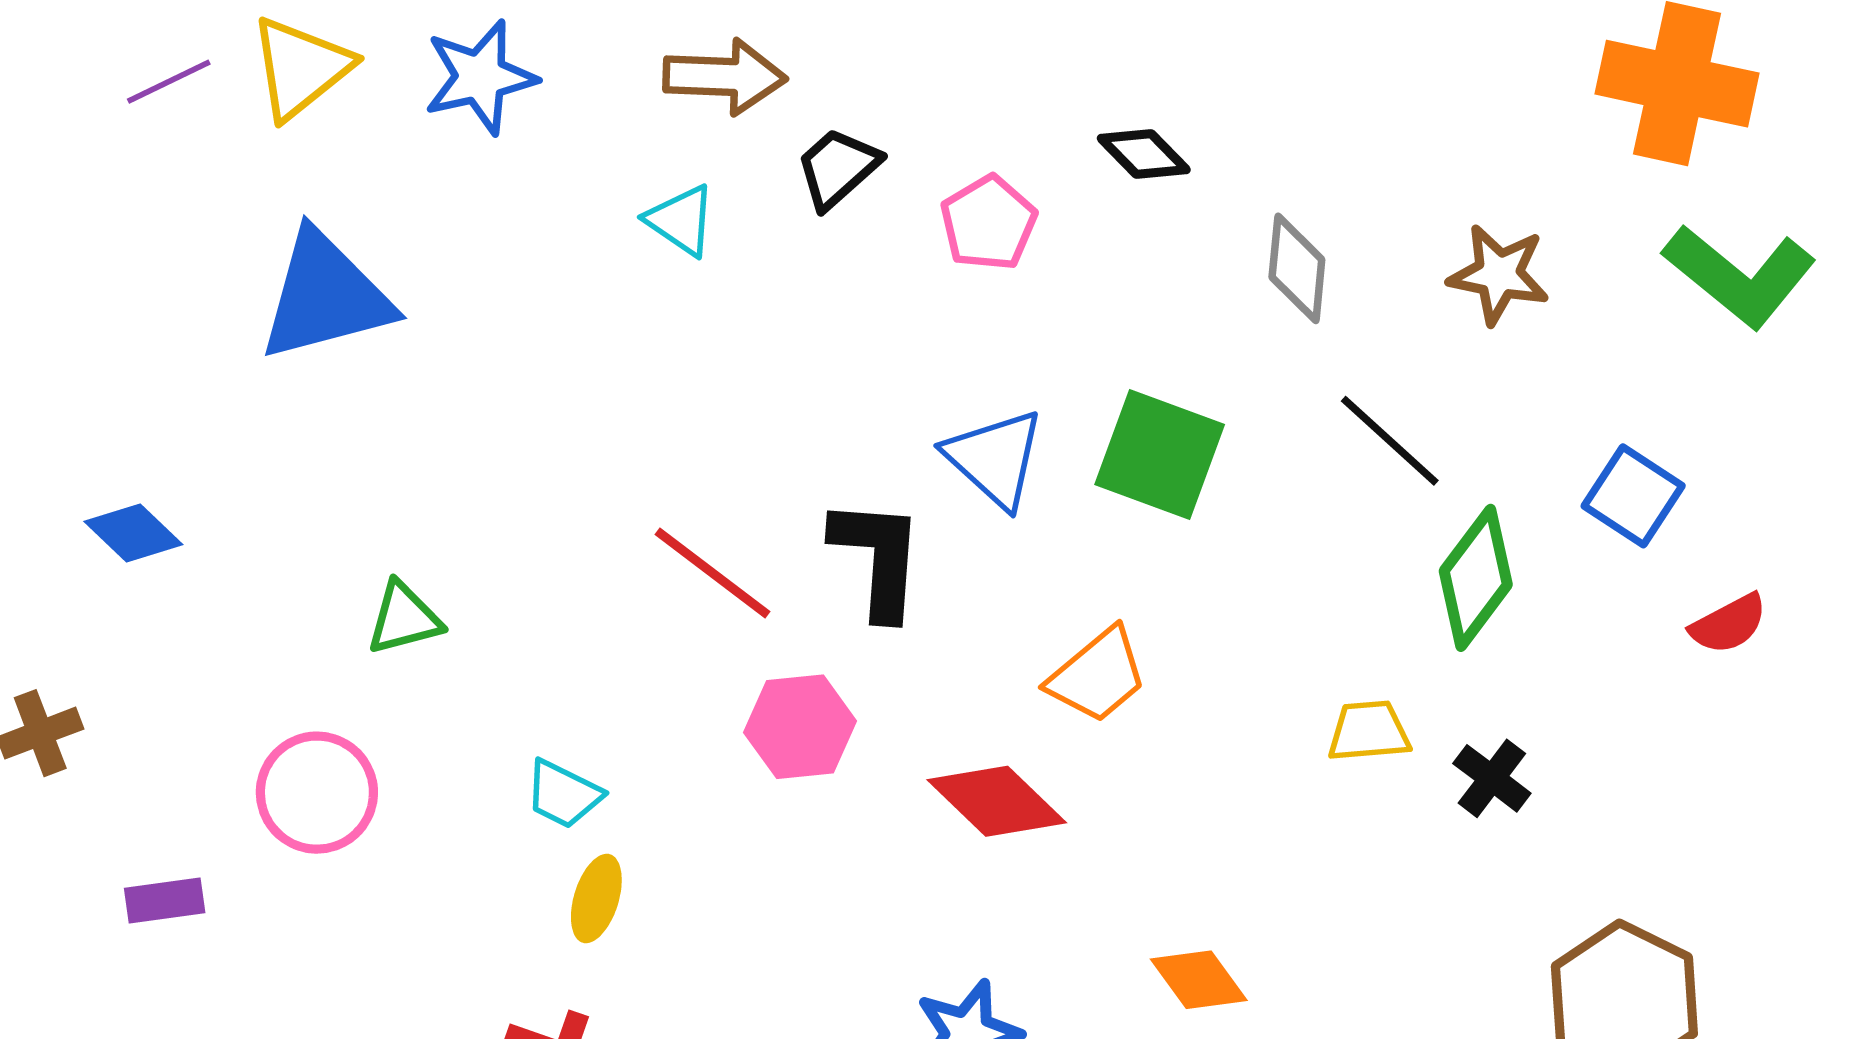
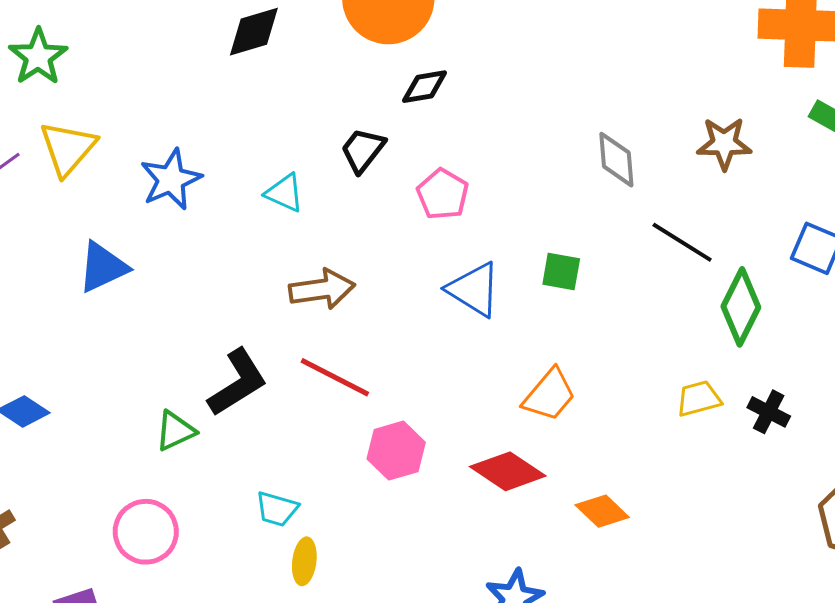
blue star: (480, 77) -> (171, 179), moved
brown arrow: (725, 77) -> (322, 289), moved
black diamond: (1144, 154) -> (425, 87), moved, turned -45
pink pentagon: (988, 223) -> (443, 194), moved
blue triangle: (325, 296) -> (103, 267), size x0.7
green square: (1160, 454) -> (561, 272), size x0.6
black L-shape: (878, 558) -> (238, 383), moved, turned 64
orange diamond: (1199, 980) -> (602, 511), moved

